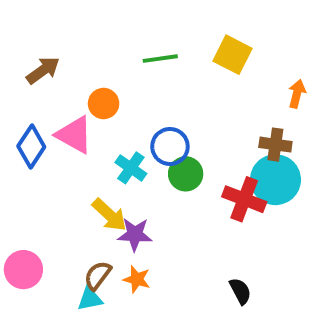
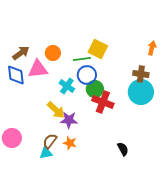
yellow square: (232, 55) -> (98, 49), moved
green line: (160, 59) -> (82, 59), moved
brown arrow: (43, 70) -> (21, 53), moved
pink triangle: (74, 135) -> (38, 69), turned -35
blue diamond: (31, 146) -> (16, 75), turned -40
red cross: (244, 199) -> (103, 102), moved

